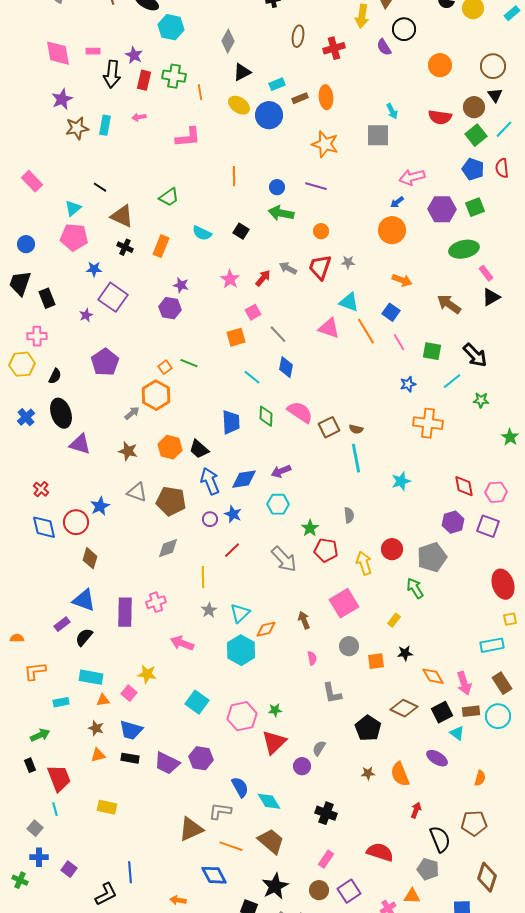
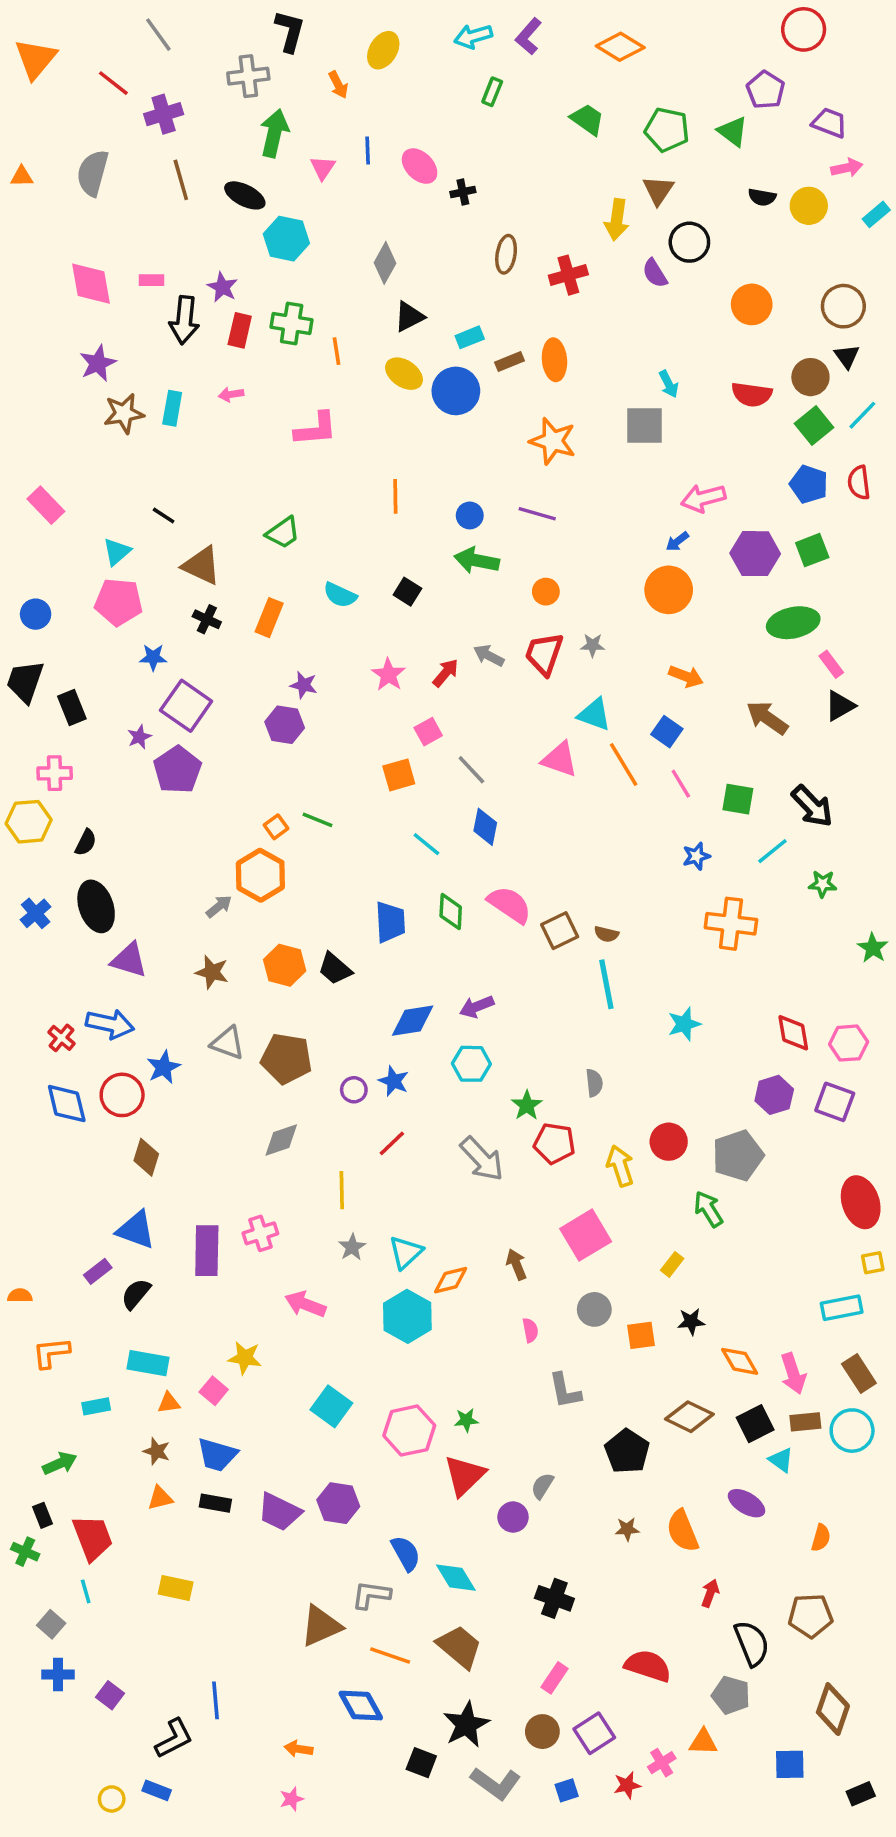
purple pentagon: (105, 362) -> (177, 770), moved
blue arrow: (210, 481) -> (110, 1024), moved, turned 124
green cross: (20, 880) -> (25, 1552), moved

